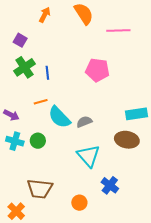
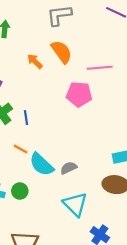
orange arrow: (45, 15) -> (35, 61), moved, turned -70
pink pentagon: (97, 70) -> (79, 94), moved
orange line: (41, 102) -> (21, 149), turned 48

